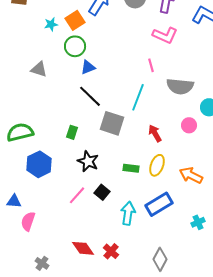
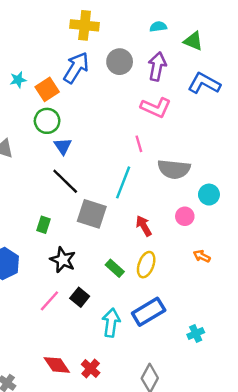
cyan star: (51, 24) -> (18, 80), moved
blue triangle: (88, 67) -> (63, 146), turned -42
green rectangle: (131, 168) -> (115, 268), turned 35
orange arrow: (191, 175) -> (202, 256), moved, size x0.6

